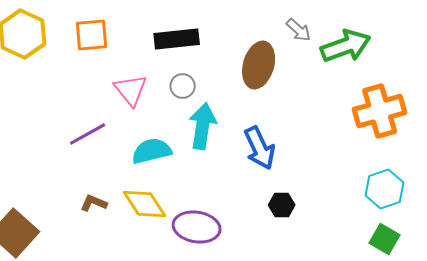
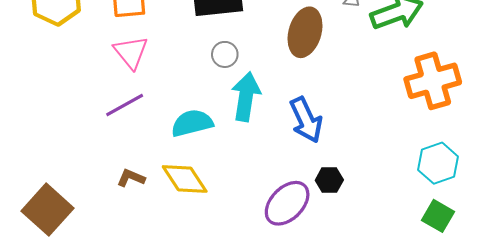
pink triangle: (131, 90) -> (131, 52), moved
purple ellipse: (197, 227) -> (287, 203), moved, turned -54

